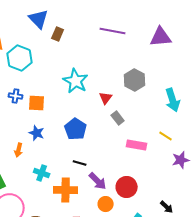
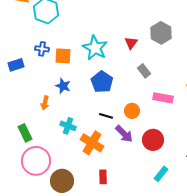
cyan star: (76, 81) -> (95, 48), moved
red triangle: (106, 98) -> (131, 43), moved
orange cross: (66, 190) -> (92, 143), turned 30
orange circle: (106, 204) -> (132, 111), moved

